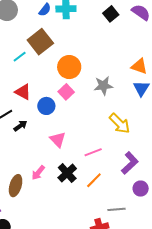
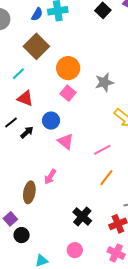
cyan line: (20, 57) -> (18, 74), moved
blue circle: (46, 106) -> (51, 121), moved
black cross: (67, 173) -> (82, 216), moved

